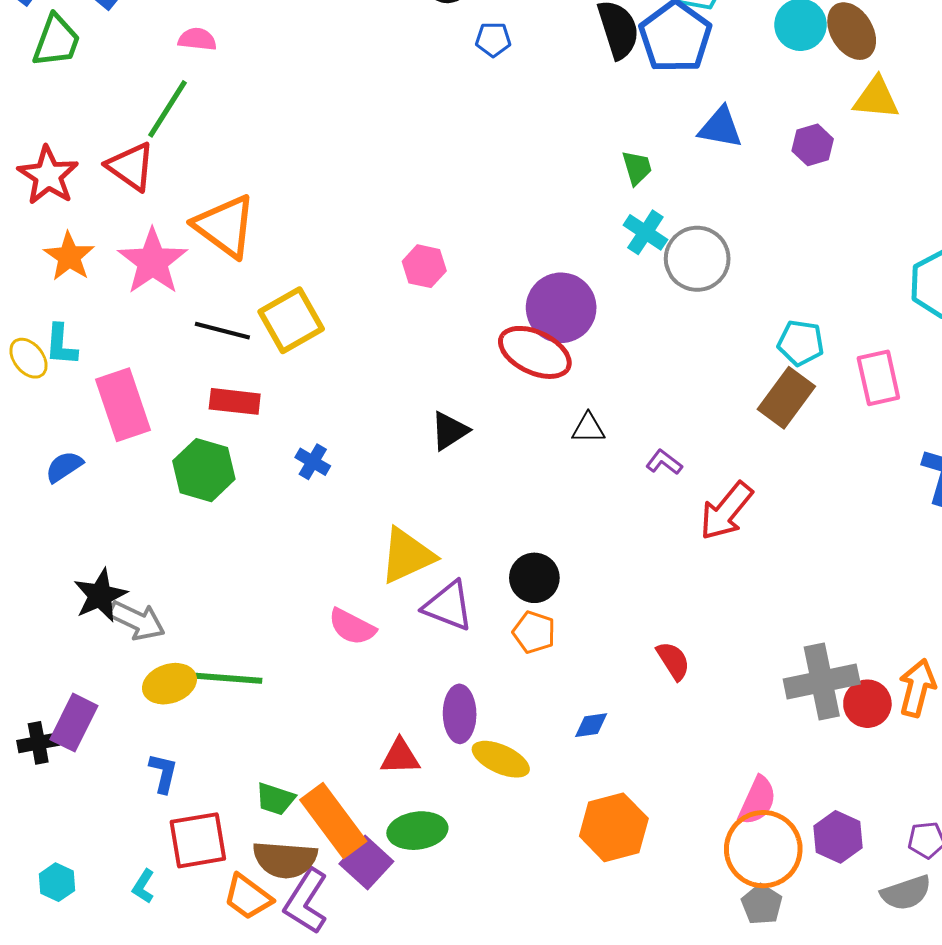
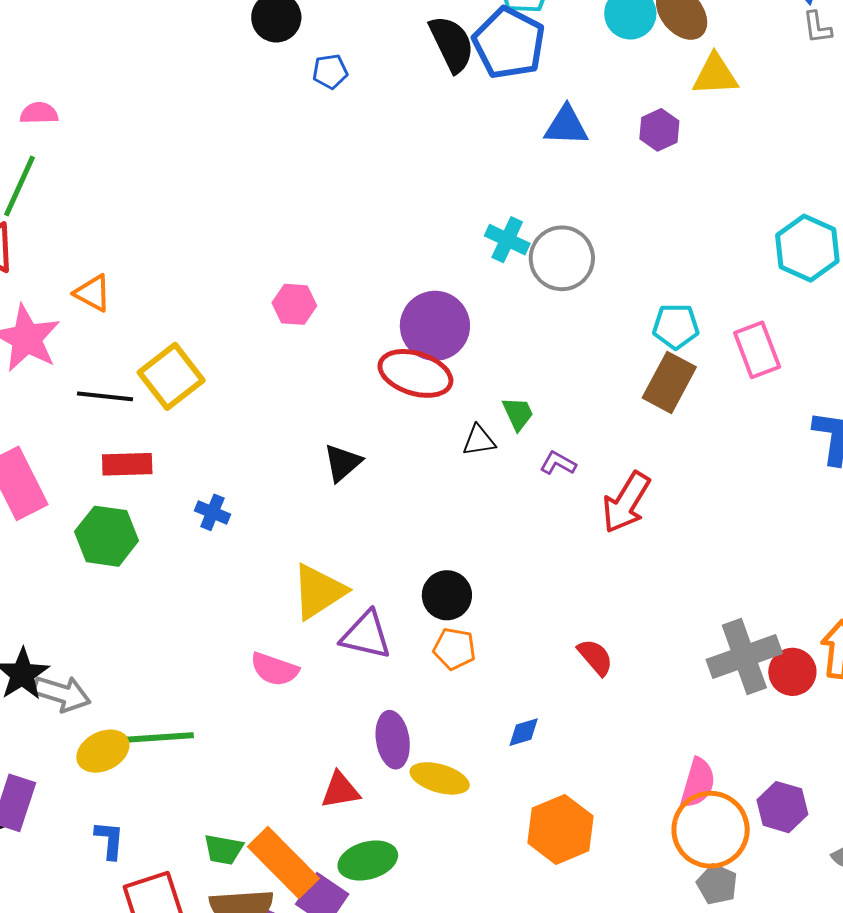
green trapezoid: (637, 168) -> (518, 414), moved
orange triangle: (225, 226) -> (93, 293), size x0.6

